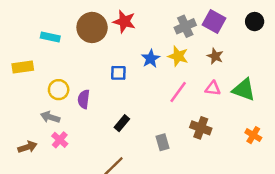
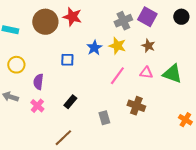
yellow circle: (59, 90) -> (16, 65), moved
orange cross: (253, 135) -> (185, 120), moved
pink cross: (60, 140) -> (37, 106), moved

